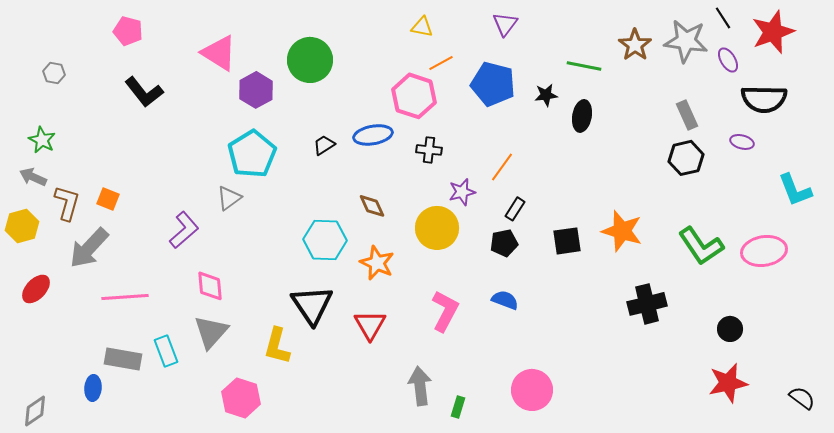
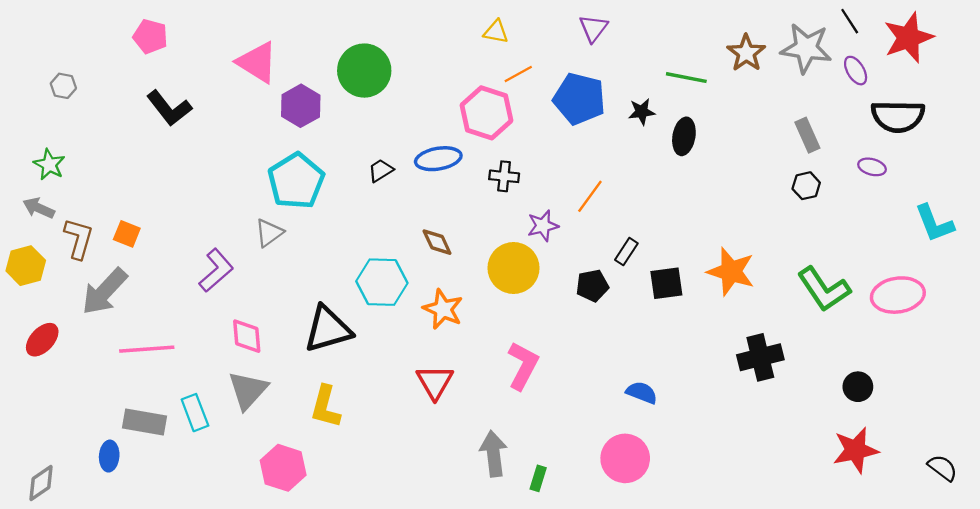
black hexagon: (686, 158) -> (806, 186), size x0.7
black rectangle: (515, 209) -> (626, 252), moved
blue semicircle: (505, 300) -> (642, 393), moved
black triangle: (312, 305) -> (328, 329), moved, turned 48

